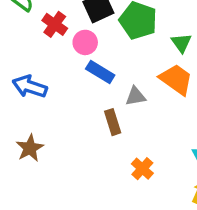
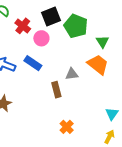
blue rectangle: (100, 72) -> (33, 63), moved
orange cross: (142, 169) -> (67, 127), moved

